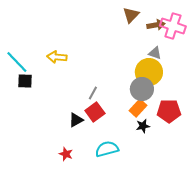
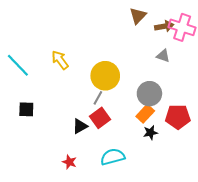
yellow arrow: (57, 57) -> (60, 60), turned 48
yellow circle: (149, 72) -> (105, 76), moved
black square: (25, 81) -> (26, 109), moved

